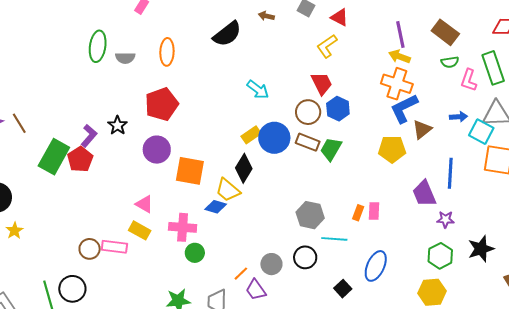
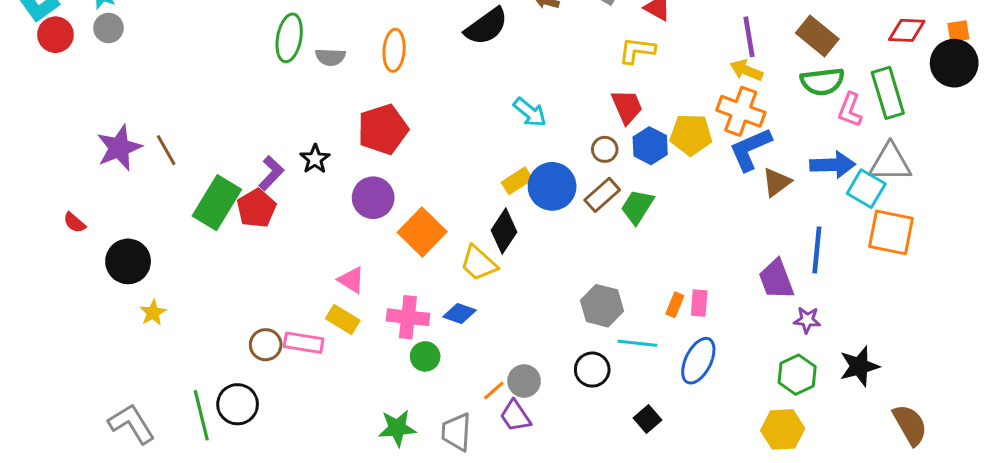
yellow L-shape: (327, 46) -> (637, 50), turned 40
green semicircle: (450, 62) -> (822, 81), size x1.6
brown circle: (308, 112) -> (605, 149), size x0.7
blue arrow: (458, 117) -> (833, 165), size x1.6
brown rectangle: (308, 142) -> (602, 195), turned -65
yellow pentagon: (392, 149) -> (691, 135), moved
orange square: (190, 171) -> (422, 232), turned 32
blue diamond: (216, 207) -> (459, 314), moved
gray circle: (271, 264) -> (524, 381), moved
blue ellipse: (376, 266) -> (698, 361), moved

